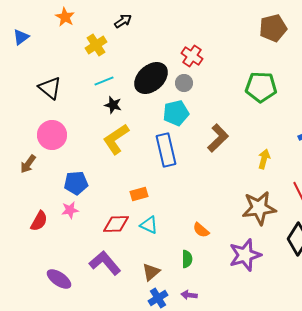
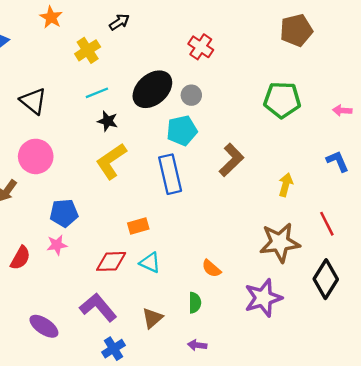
red cross: (192, 56) -> (201, 47), moved
blue cross: (158, 298) -> (113, 349), moved

